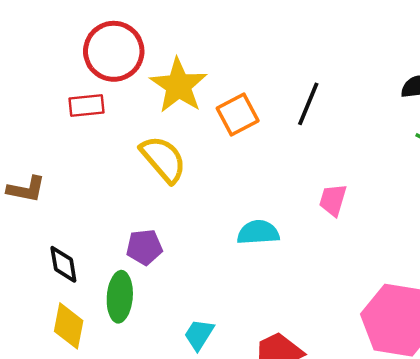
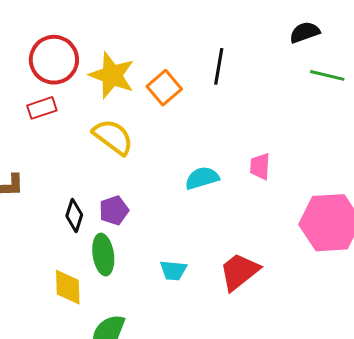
pink trapezoid: (333, 200) -> (260, 166), moved
black diamond: (63, 264) -> (74, 215), moved, turned 40
cyan trapezoid: (199, 335) -> (173, 270), turned -104

